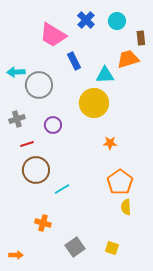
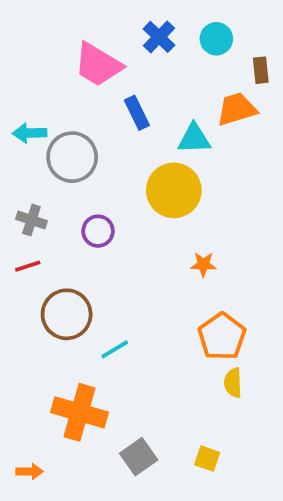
gray cross: (17, 119) -> (31, 220), turned 35
red line: (27, 144) -> (28, 266), moved
orange cross: (43, 223) -> (80, 412), size x1.8

